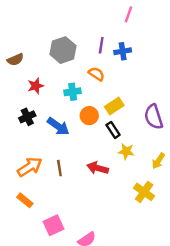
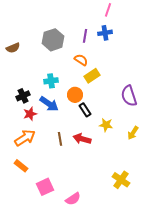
blue cross: (123, 51) -> (105, 33), moved
red star: (36, 86) -> (30, 114), moved
cyan cross: (73, 92) -> (51, 81), moved
yellow rectangle: (114, 106) -> (92, 76), moved
black rectangle: (113, 130) -> (85, 110), moved
brown line: (59, 168) -> (60, 139), moved
yellow cross: (144, 192) -> (121, 180), moved

